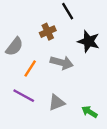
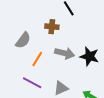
brown cross: (48, 32) -> (52, 27), turned 32
black star: (89, 41) -> (89, 56), moved

